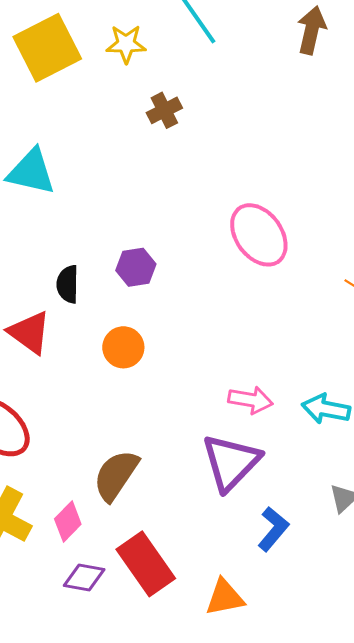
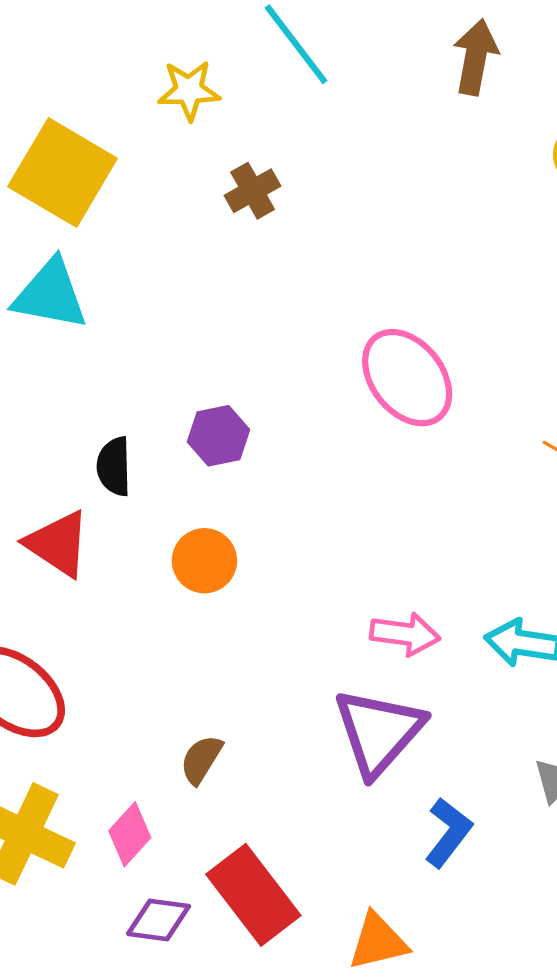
yellow square: (47, 48) -> (63, 173), moved, turned -30
brown semicircle: (116, 475) -> (201, 759), size x0.6

